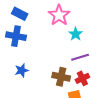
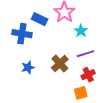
blue rectangle: (20, 14) -> (40, 19), moved
brown cross: (61, 77) -> (60, 63), moved, turned 36

